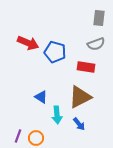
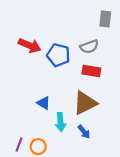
gray semicircle: (96, 44) -> (89, 47), moved

